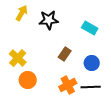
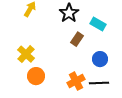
black star: (49, 20) -> (69, 13), moved, turned -30
brown rectangle: (65, 54) -> (77, 39), moved

